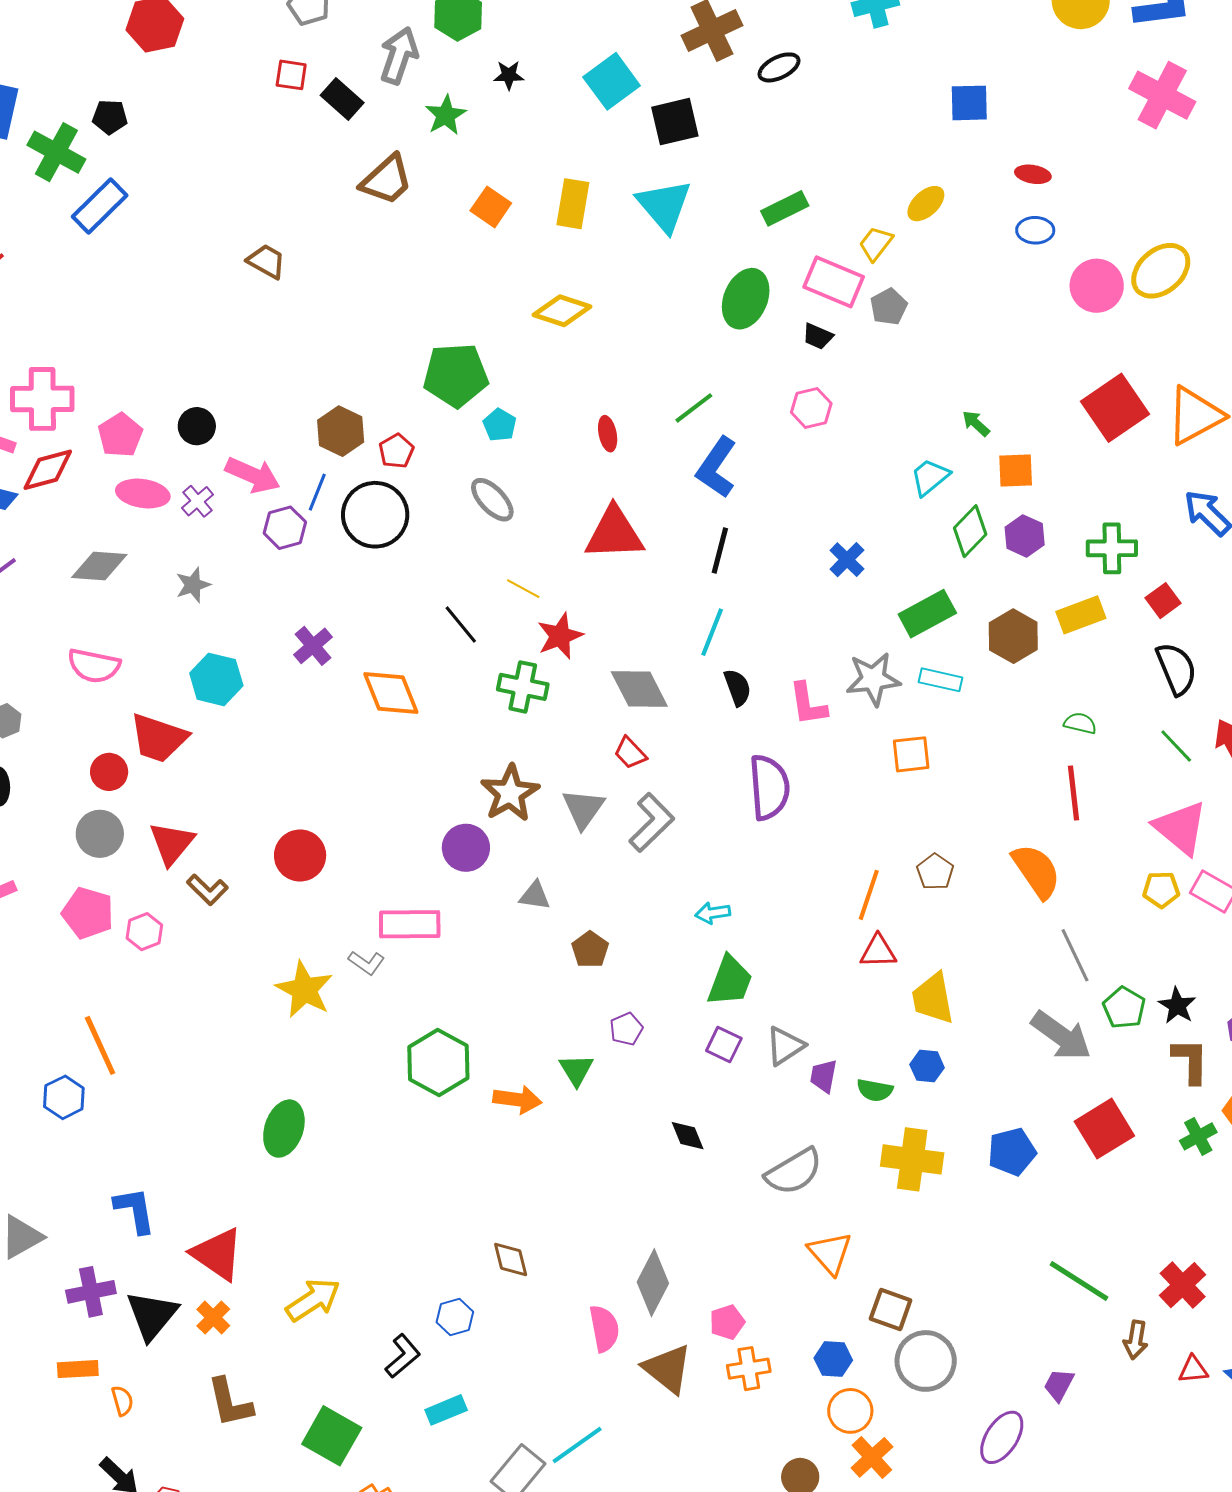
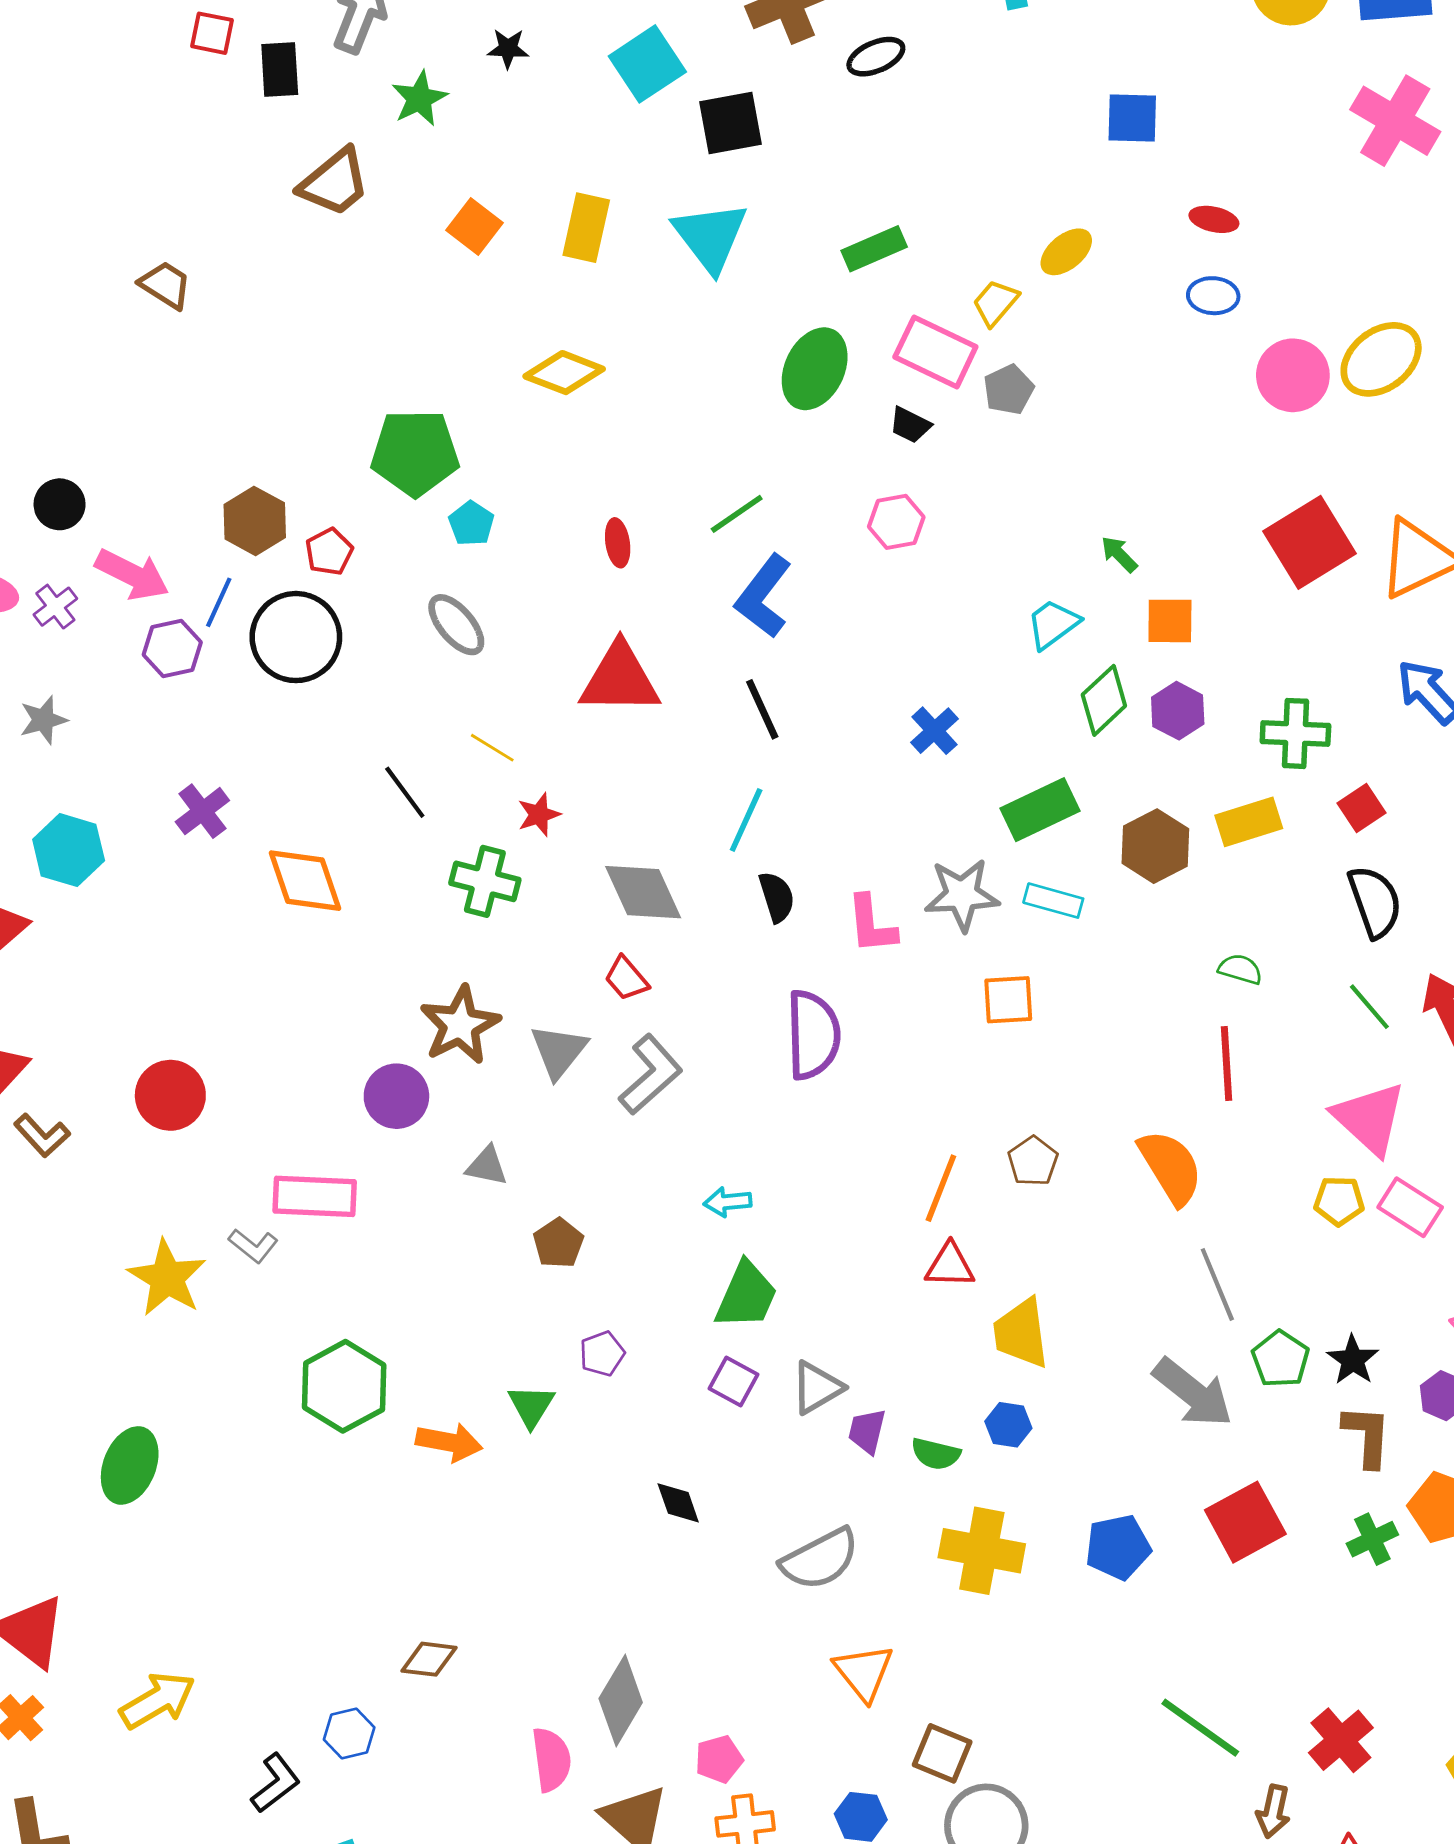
black rectangle: (342, 99) -> (280, 69), turned 42
black line: (720, 550) -> (762, 709), turned -42
red star: (560, 636) -> (539, 815), size x0.7
brown diamond: (511, 1260) -> (429, 1659), turned -72

